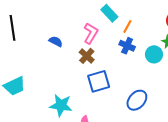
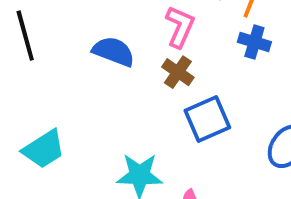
blue semicircle: (56, 41) -> (114, 51), size x1.5

